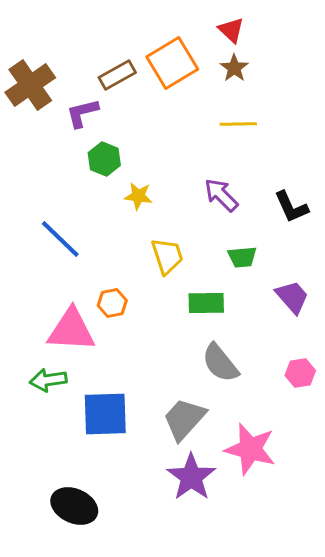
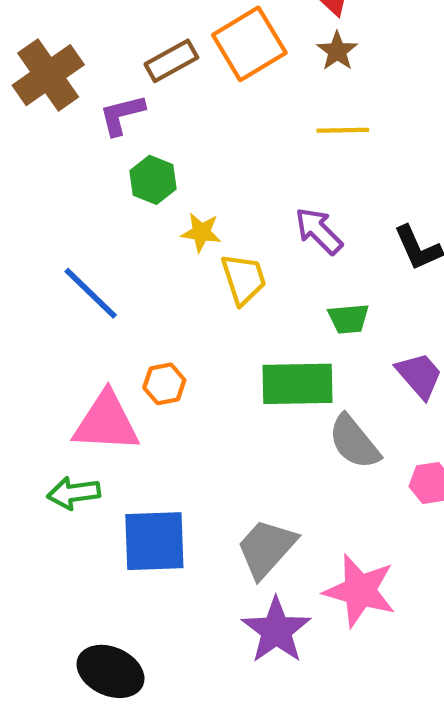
yellow trapezoid: (167, 256) -> (244, 279), moved
green rectangle: (206, 303) -> (297, 384), size x1.4
gray semicircle: (220, 363) -> (354, 442), moved

